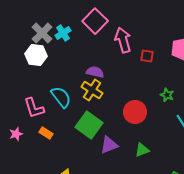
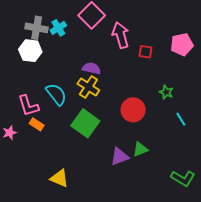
gray cross: (42, 33) -> (37, 28), turned -35
orange rectangle: (46, 133) -> (37, 124), moved
purple triangle: (109, 145) -> (120, 157), moved

